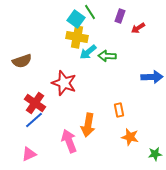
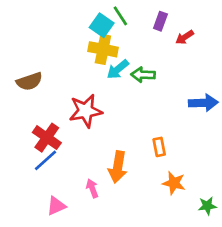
red star: (64, 83) -> (86, 111), turned -30
pink arrow: (69, 141) -> (92, 188), size x0.6
pink triangle: (29, 154) -> (56, 206), moved

